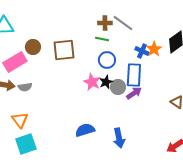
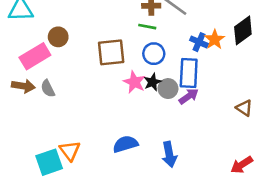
brown square: (64, 50) -> (111, 52), moved
gray semicircle: (25, 87) -> (48, 89), turned 72
orange triangle: (20, 120) -> (70, 151), moved

